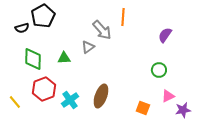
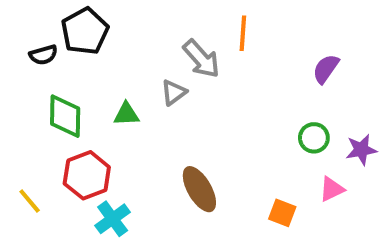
brown ellipse: (101, 96) -> (199, 189), turned -50
cyan cross: (70, 100) -> (113, 219), moved
purple star: (183, 110) -> (361, 150), moved

